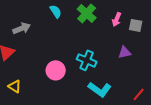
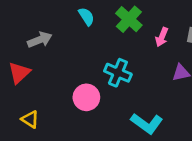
pink arrow: (117, 19) -> (162, 37), moved
cyan cross: (87, 60) -> (118, 73), moved

